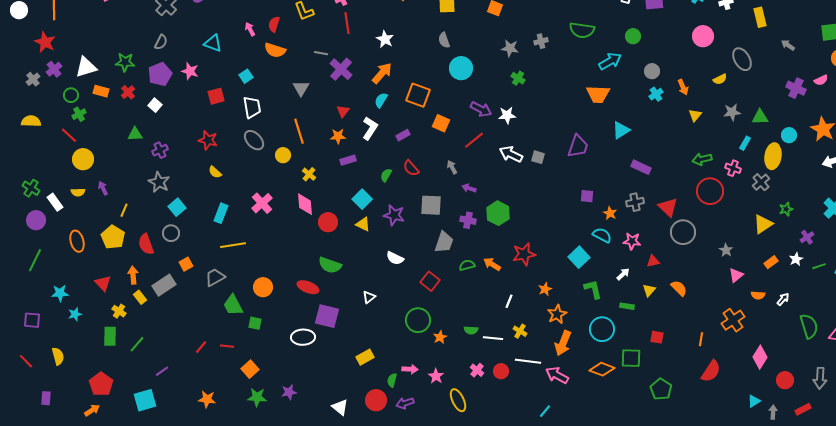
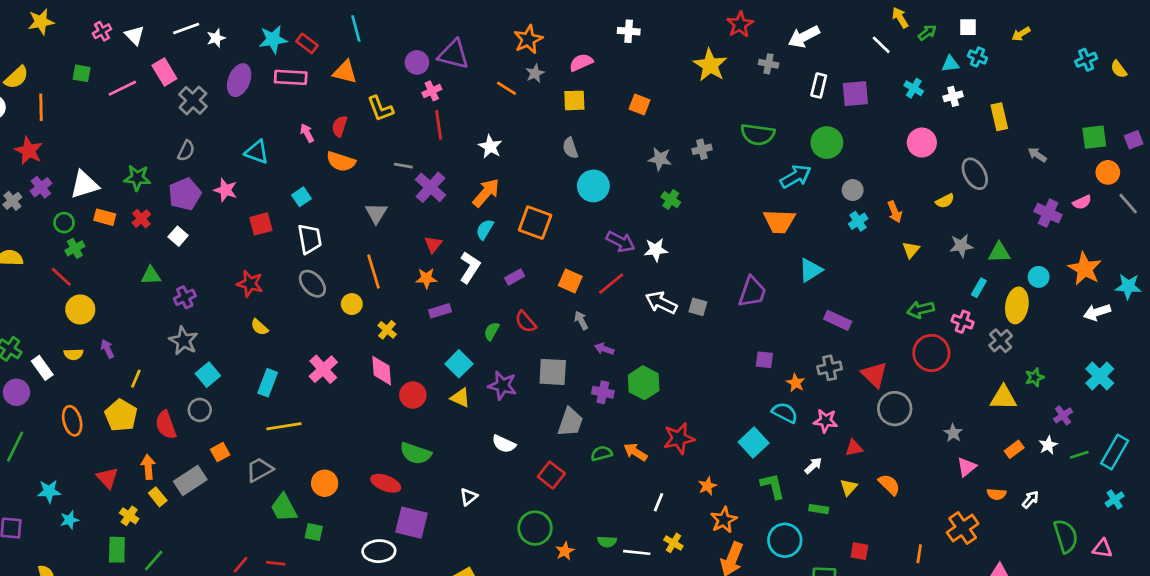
green circle: (633, 36) -> (827, 143), size x1.5
orange square: (441, 123) -> (570, 281), moved
yellow triangle: (763, 224) -> (1003, 398), turned 35

